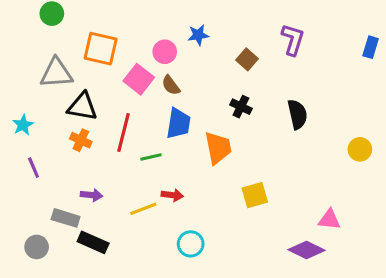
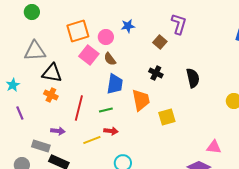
purple L-shape: (293, 40) -> (179, 24), moved
orange square: (101, 49) -> (78, 31), moved, turned -30
red line: (124, 133) -> (79, 108), moved
green line: (151, 157) -> (106, 110), moved
yellow square: (255, 195) -> (167, 117), moved

